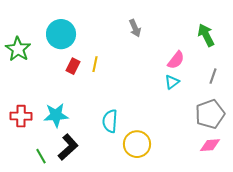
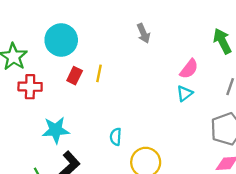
red cross: (21, 116) -> (30, 87), moved
cyan semicircle: (110, 121) -> (116, 137), size x0.7

